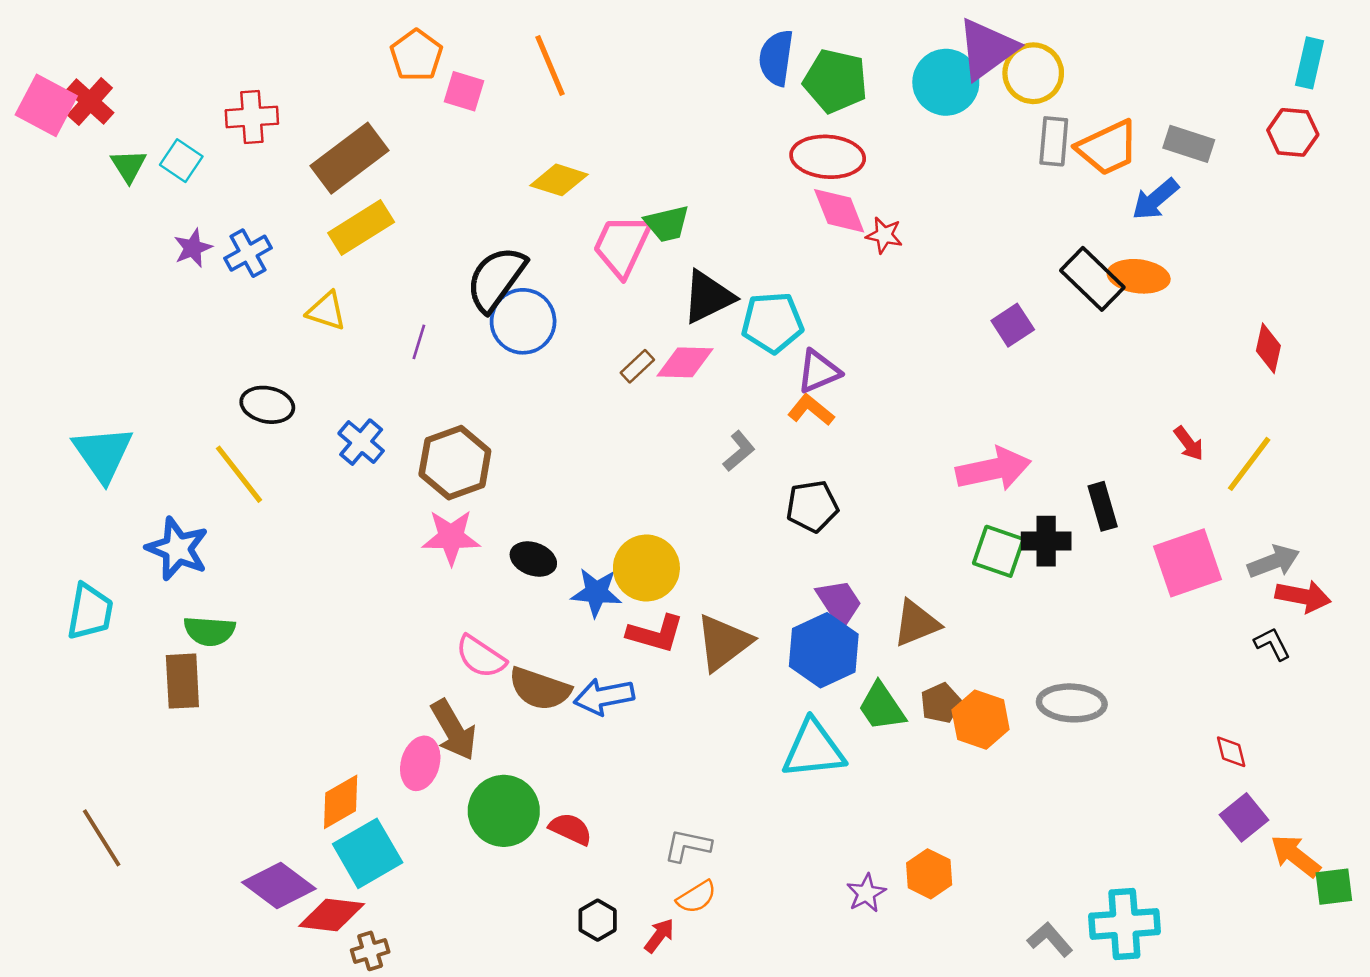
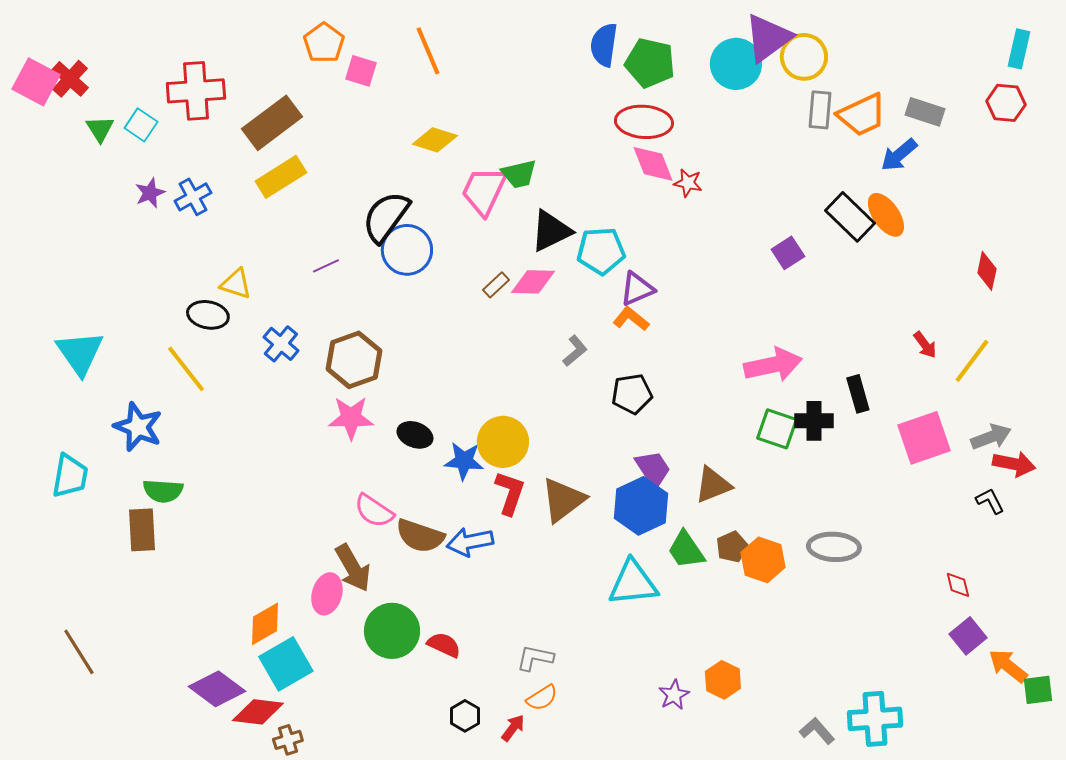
red cross: (252, 117) -> (196, 91), size x1.4
orange ellipse: (1139, 276) -> (886, 215), turned 48
yellow triangle: (326, 311) -> (236, 284), moved
purple line: (419, 342) -> (326, 266), turned 48
red L-shape: (655, 634) -> (510, 493), turned -87

